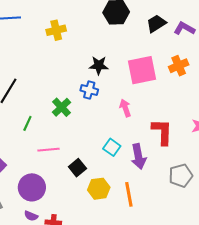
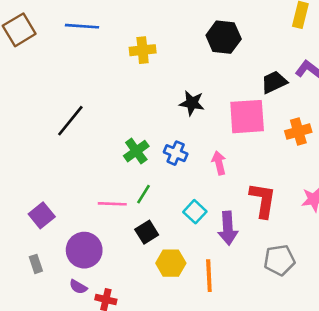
black trapezoid: (156, 24) -> (274, 82), moved
orange cross: (179, 66) -> (298, 132), moved
blue cross: (89, 90) -> (176, 153), moved
green line: (27, 123) -> (144, 194), moved

